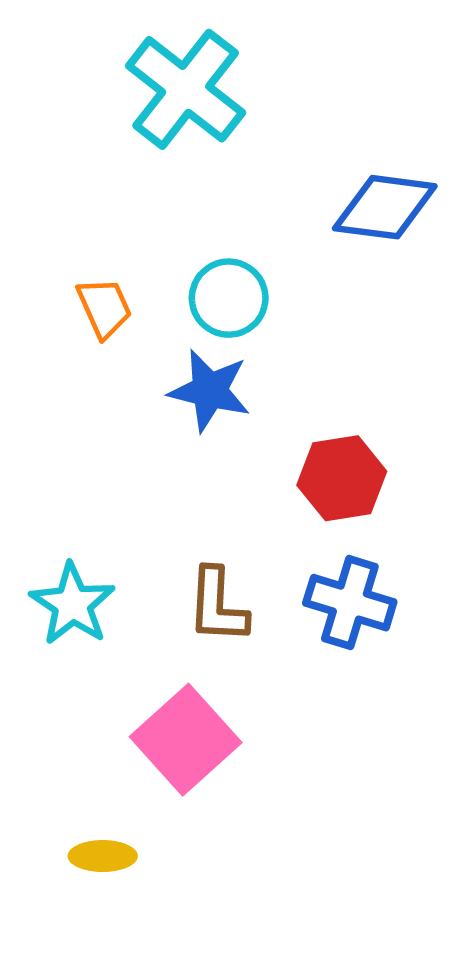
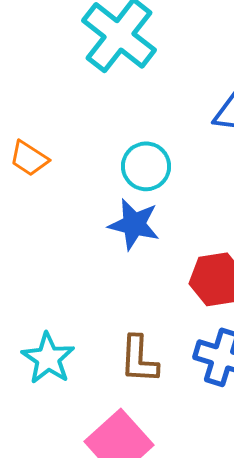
orange trapezoid: (104, 308) -> (29, 158), moved, turned 147

